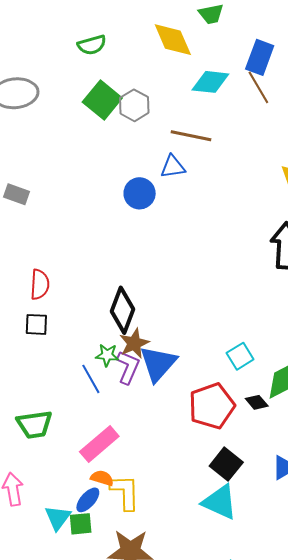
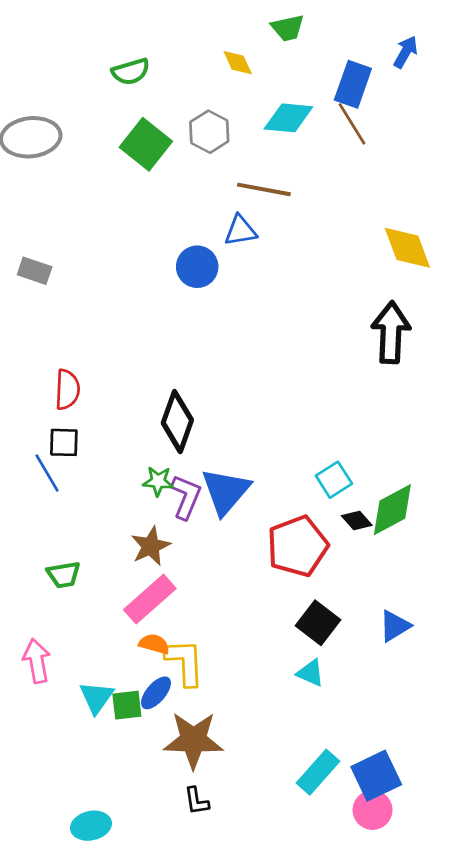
yellow diamond: (173, 40) -> (238, 63), size x0.6
gray hexagon: (134, 105) -> (209, 132), moved
brown star: (134, 343) -> (151, 546), moved
blue line: (91, 379) -> (47, 473), moved
black diamond: (257, 402) -> (357, 521), moved
green trapezoid: (34, 424) -> (64, 575), size x0.7
blue ellipse: (88, 500) -> (156, 693), moved
cyan triangle: (220, 502) -> (310, 673), size x0.6

